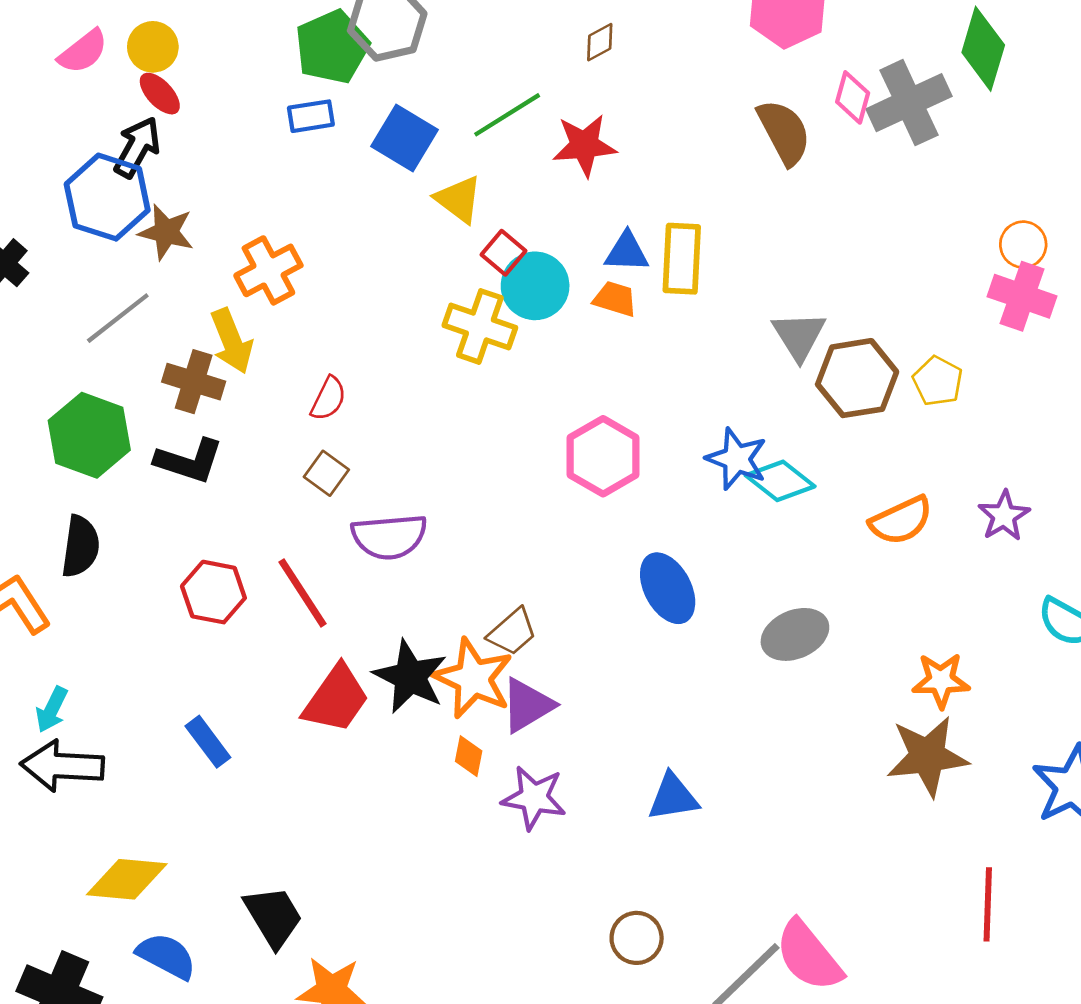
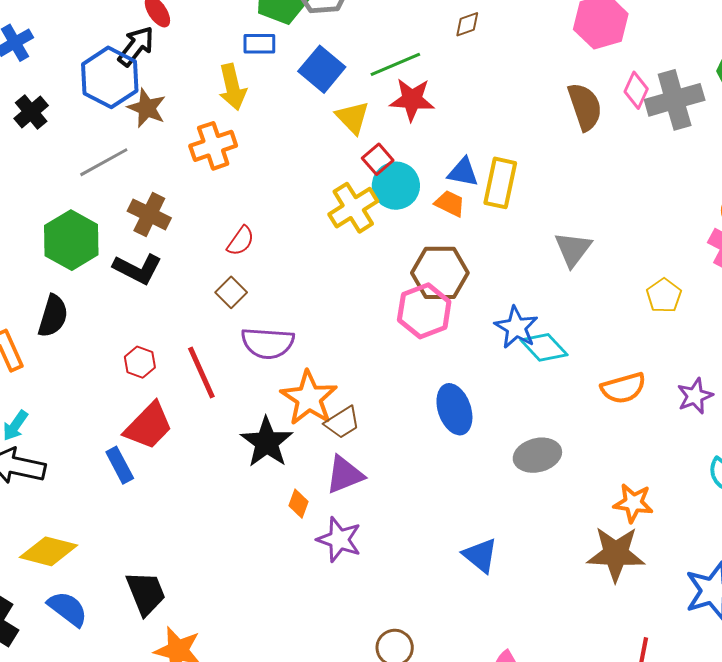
red star: (584, 145) -> (412, 100), moved
yellow cross: (480, 326) -> (353, 208), turned 30
yellow arrow: (232, 341) -> (232, 87), moved
brown hexagon: (857, 378) -> (440, 273), moved
red hexagon: (213, 592) -> (140, 362), size x0.7
orange star: (473, 678) -> (309, 398), moved
red trapezoid: (336, 699) -> (149, 426), moved
blue triangle: (673, 797) -> (480, 555), moved, turned 39

